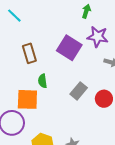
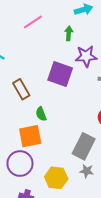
gray rectangle: (79, 91) -> (84, 146), moved, size x1.4

